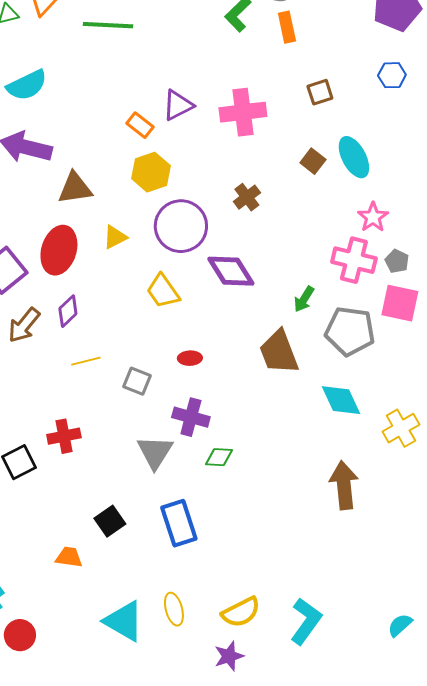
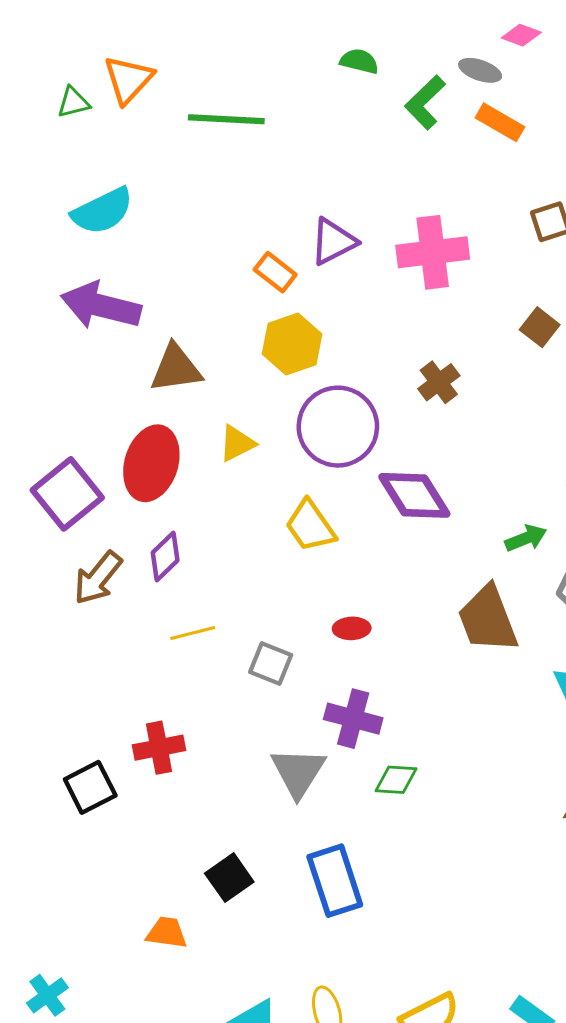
orange rectangle: (287, 27) -> (500, 122), turned -48
green arrow: (304, 299) -> (526, 538), turned -144

